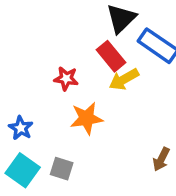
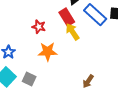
yellow arrow: (124, 79) -> (72, 32), turned 78

